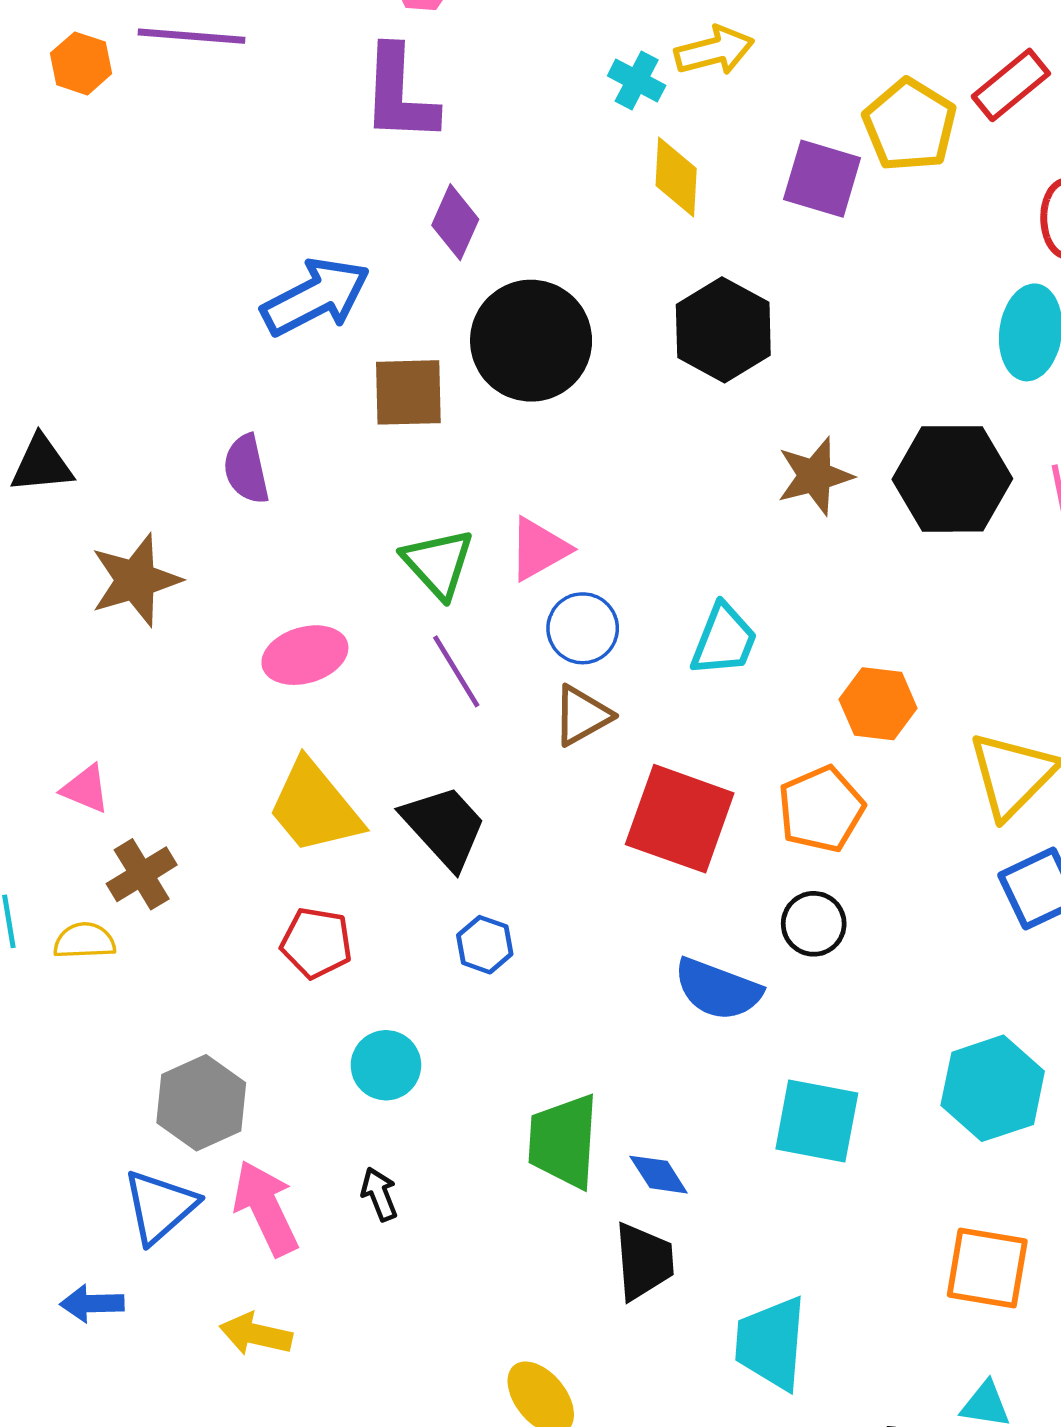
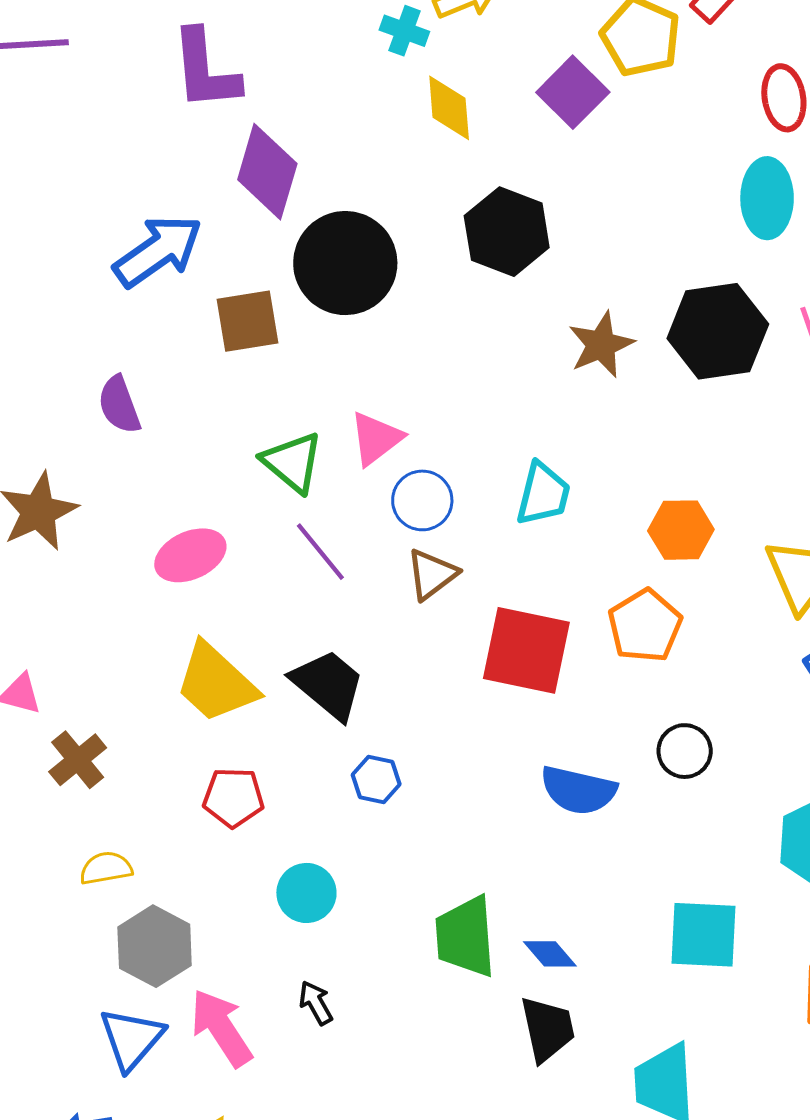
purple square: (822, 179) -> (573, 92), turned 36
purple diamond: (455, 222) -> (267, 172), size x1.5
black circle: (814, 924) -> (685, 751), moved
yellow semicircle: (84, 941) -> (106, 868), moved
cyan square: (817, 1121) -> (703, 935), moved

